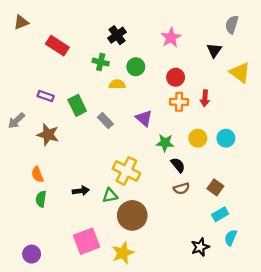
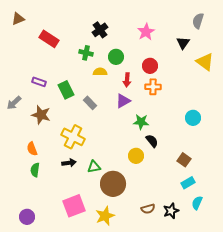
red arrow: (205, 98) -> (127, 80), moved
purple triangle: (144, 118) -> (123, 101), turned 49
yellow circle: (198, 138) -> (136, 156), moved
yellow cross: (126, 171) -> (73, 137), moved
brown semicircle: (181, 188) -> (148, 209), moved

